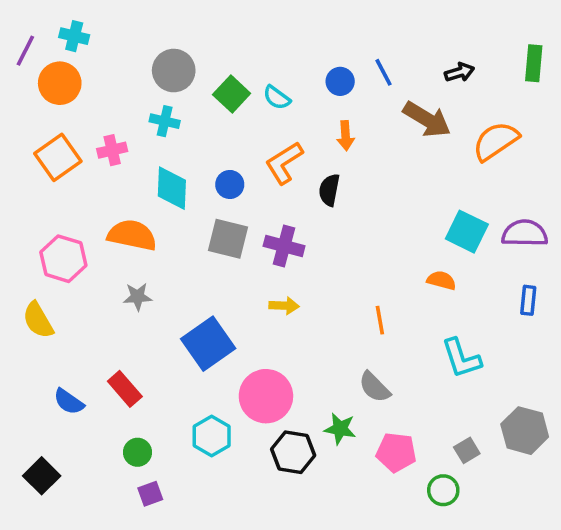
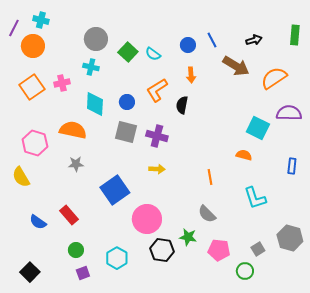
purple semicircle: (525, 233) -> (289, 113), moved
cyan hexagon: (212, 436) -> (117, 258), moved
black square: (42, 476) -> (30, 272), moved

